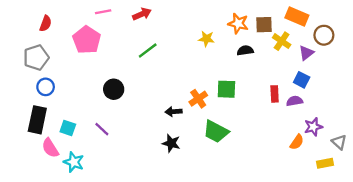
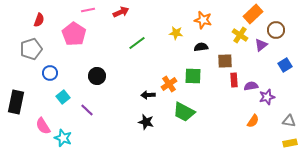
orange rectangle: (297, 16) -> (253, 14), turned -66
brown square: (264, 25) -> (225, 61), moved
green line: (148, 50) -> (137, 43), moved
black semicircle: (245, 50) -> (201, 47), moved
blue square: (302, 80) -> (285, 65), moved, turned 32
blue circle: (46, 87) -> (50, 73), moved
black rectangle: (37, 120) -> (16, 102), moved
purple star: (313, 127) -> (267, 97), moved
cyan square: (68, 128) -> (63, 97), moved, turned 32
gray triangle: (339, 142) -> (289, 121), turned -32
yellow rectangle: (325, 163) -> (290, 143), moved

